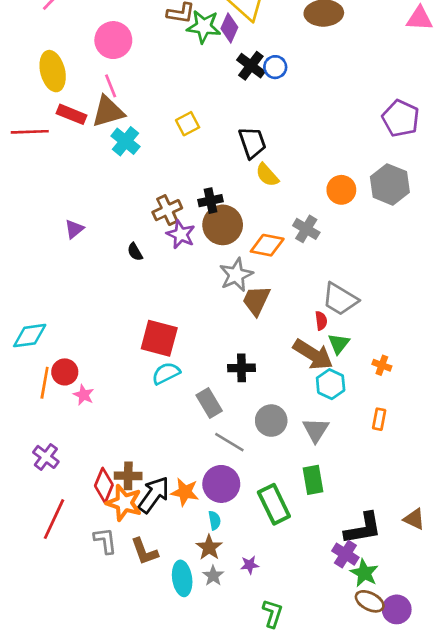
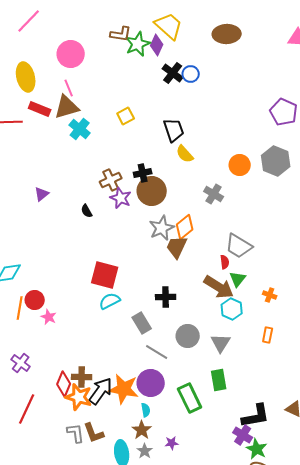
green star: (204, 27) -> (138, 44), turned -30
orange diamond: (267, 245) -> (185, 227), moved, turned -50
orange star: (185, 492) -> (124, 389), size x1.4
gray L-shape: (105, 541) -> (76, 433), moved

